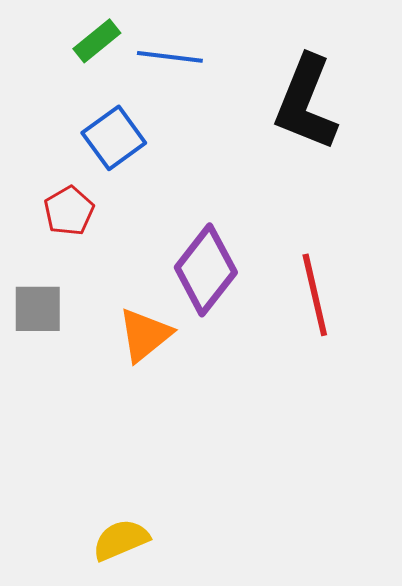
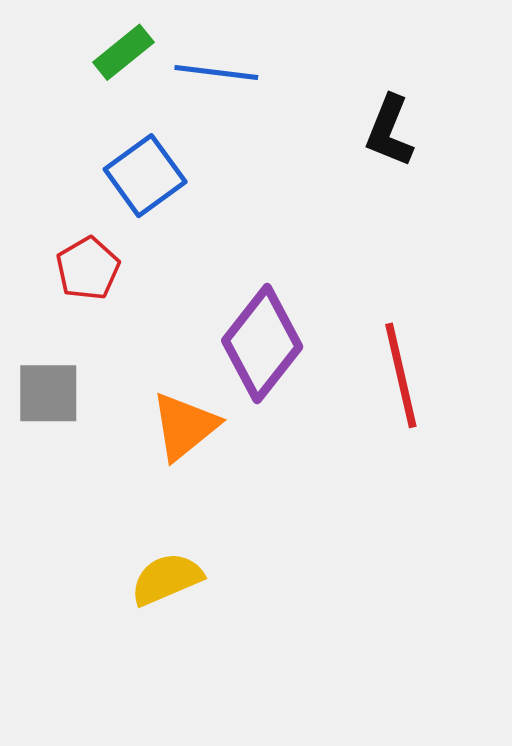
black L-shape: (306, 103) -> (389, 131), size x0.6
yellow semicircle: (121, 540) -> (167, 579), moved

